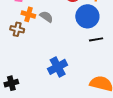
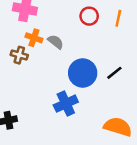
blue circle: (87, 16) -> (83, 73), moved
black line: (96, 39) -> (114, 73), turned -32

